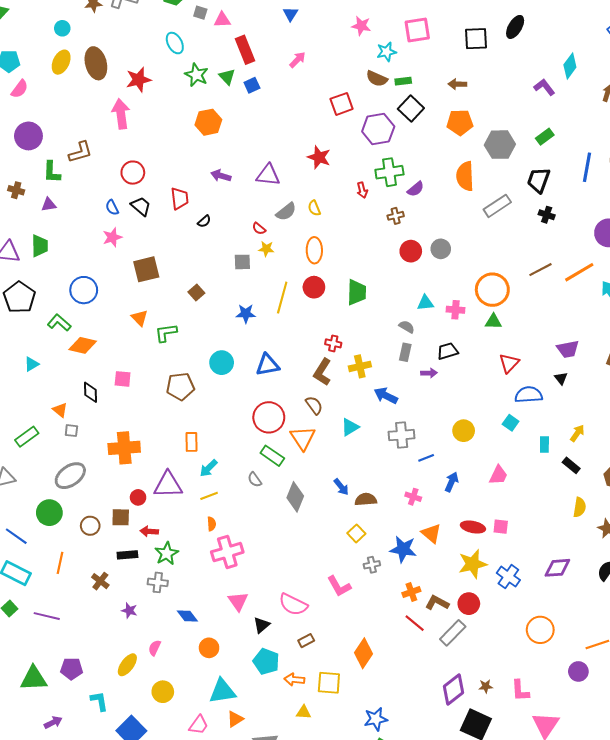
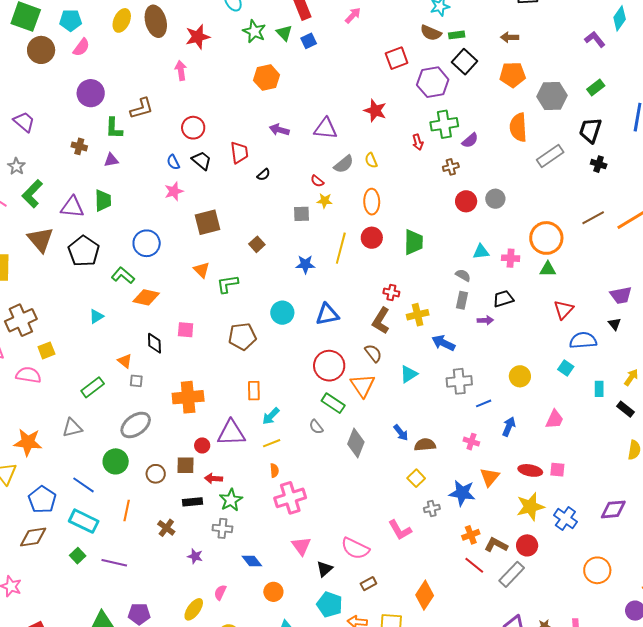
pink arrow: (121, 114) -> (181, 70), size x0.7
orange triangle: (431, 533) -> (490, 477), turned 30

